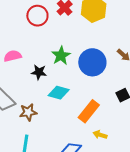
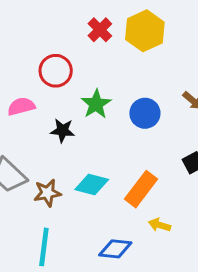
red circle: (37, 16) -> (56, 71), moved
blue circle: (92, 62) -> (145, 113), size x0.7
cyan diamond: (59, 93) -> (92, 184), moved

